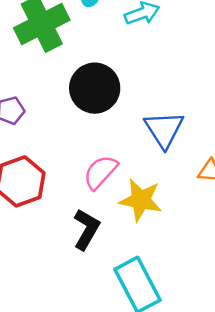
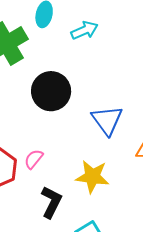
pink semicircle: (100, 172) -> (34, 159), moved, size x0.7

